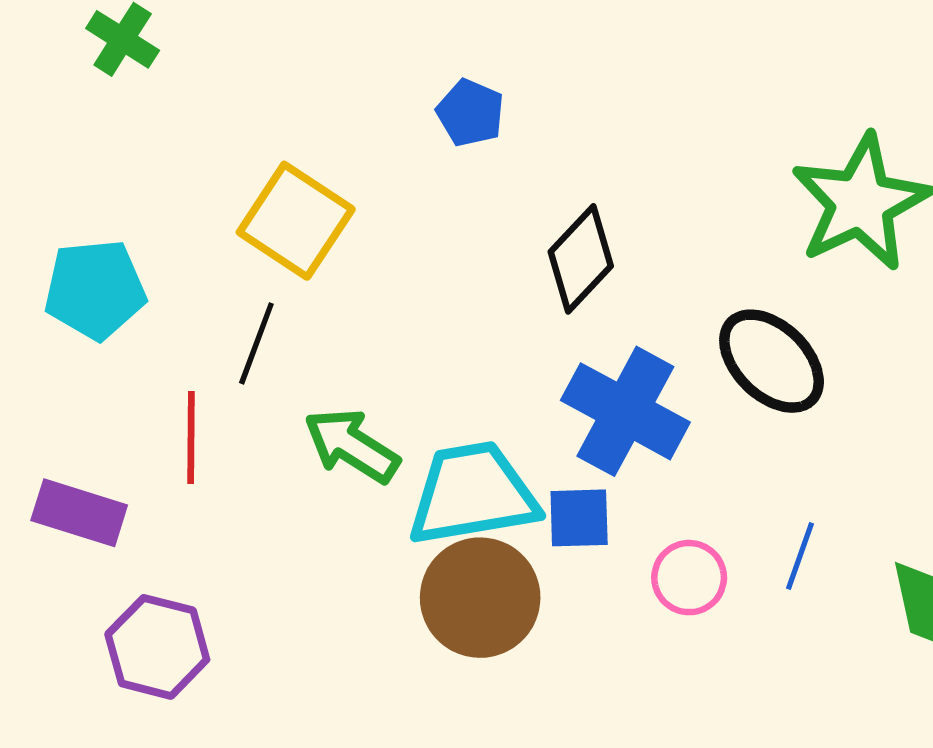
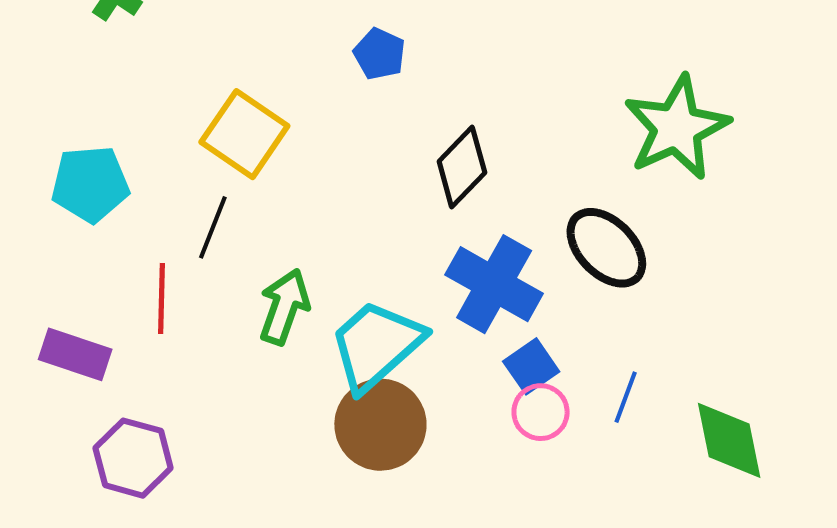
green arrow: (352, 446) -> (284, 307), turned 76
cyan trapezoid: (473, 494) -> (376, 345), turned -33
blue square: (579, 518) -> (531, 366), moved, turned -34

